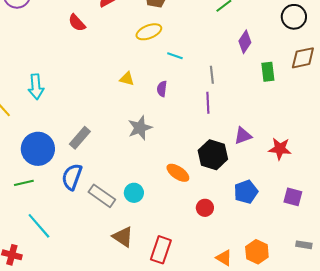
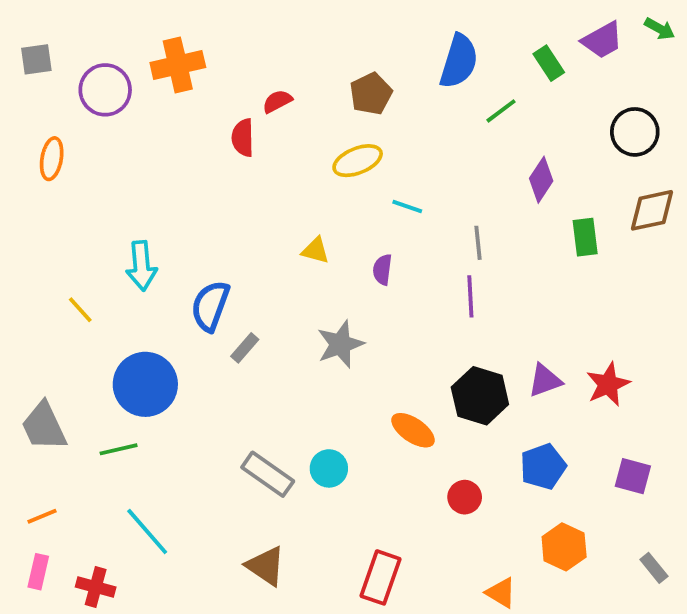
red semicircle: (77, 23) -> (243, 138), moved, turned 42
purple triangle: (243, 136) -> (545, 380), moved
gray rectangle: (80, 138) -> (245, 348), moved, size x0.7
red star: (280, 149) -> (608, 384), turned -30
blue semicircle: (72, 177) -> (210, 306), moved
brown triangle: (123, 237) -> (266, 566), moved
gray rectangle: (304, 245) -> (654, 568), turned 42
orange hexagon: (257, 252) -> (564, 547), moved

